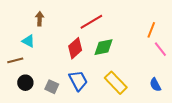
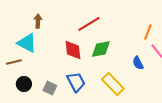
cyan triangle: (28, 41) -> (27, 43), size x1.5
red diamond: (75, 48) -> (73, 50), turned -55
blue semicircle: (155, 85) -> (138, 63), moved

